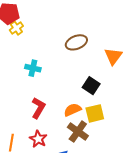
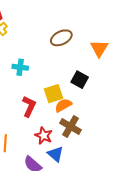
yellow square: (95, 113) -> (53, 94), moved
red star: (38, 139) -> (44, 136), moved

